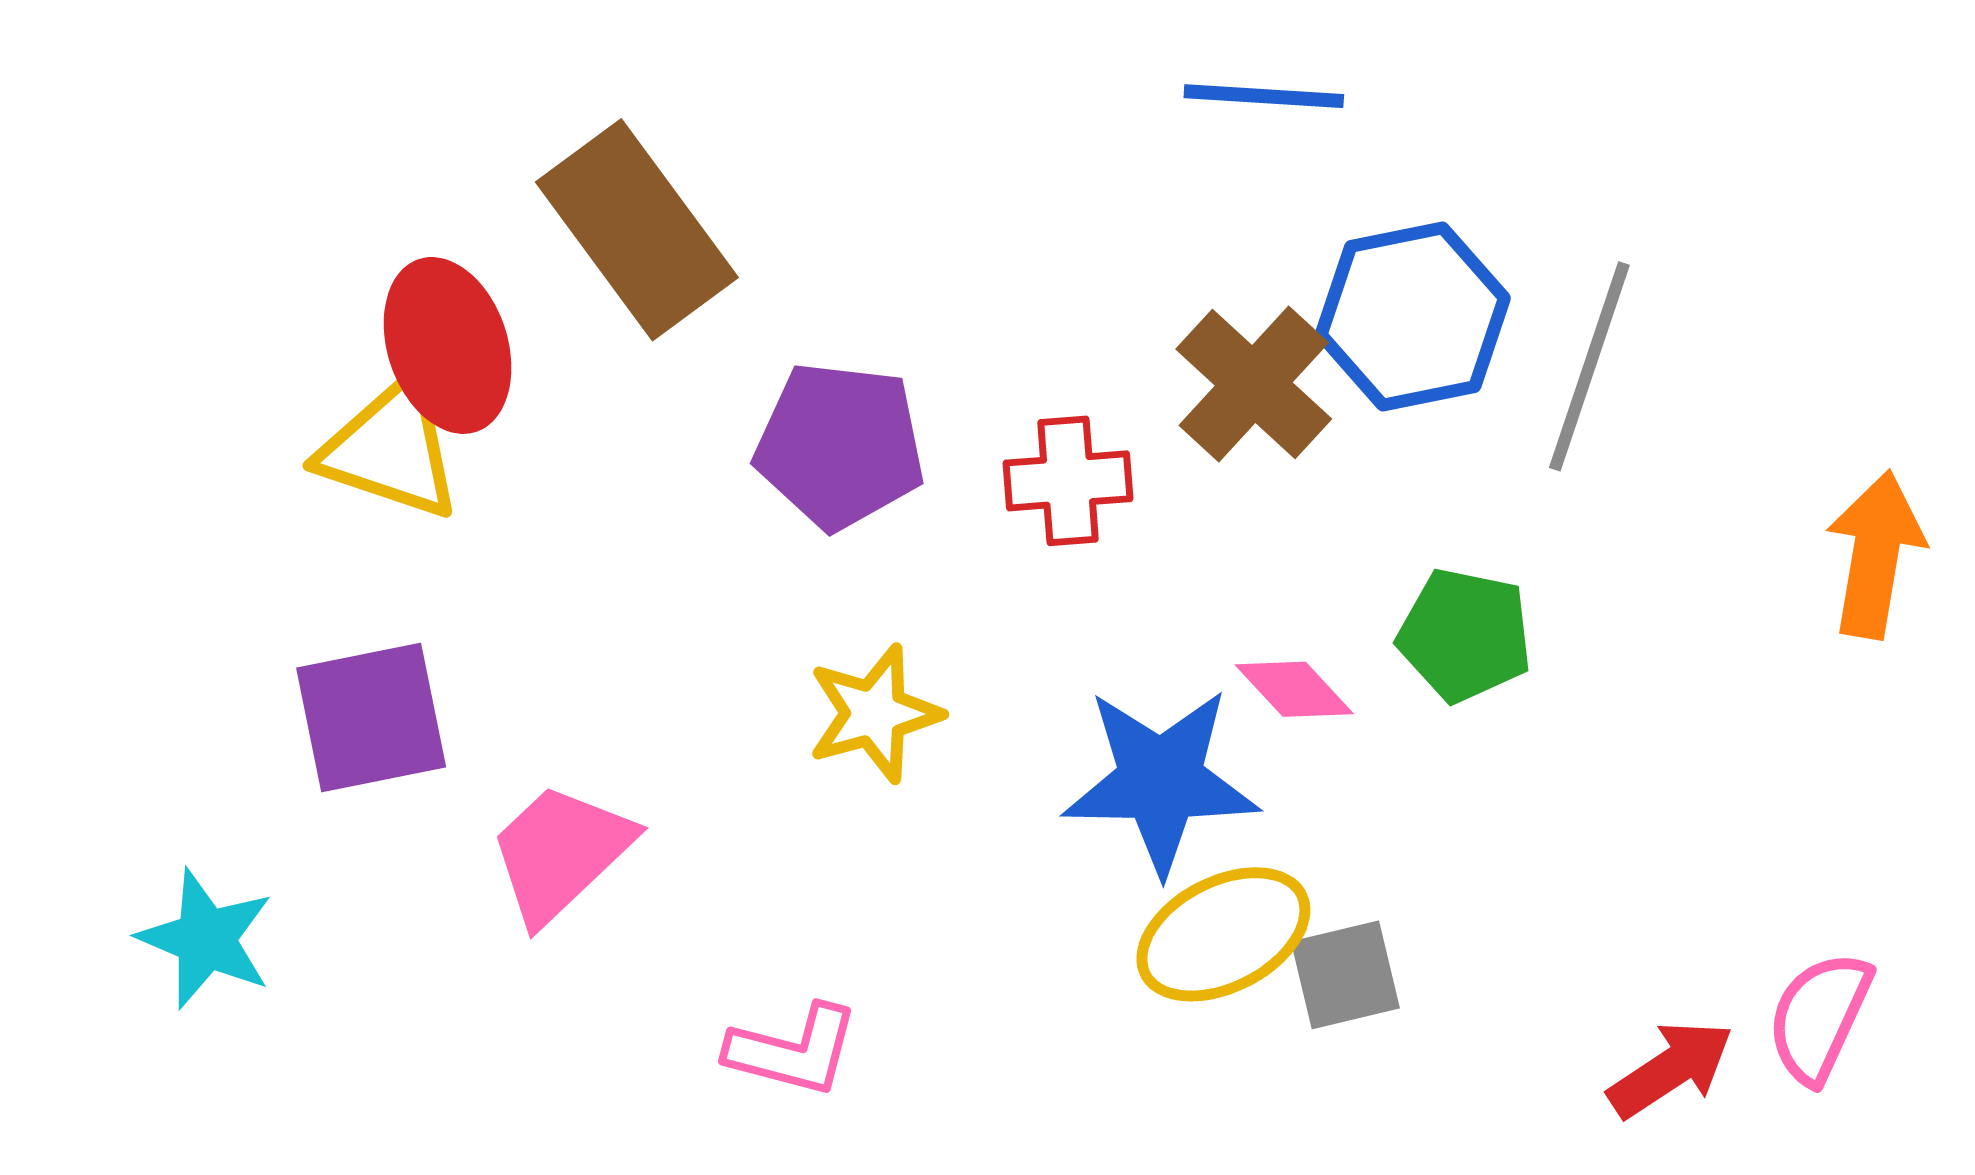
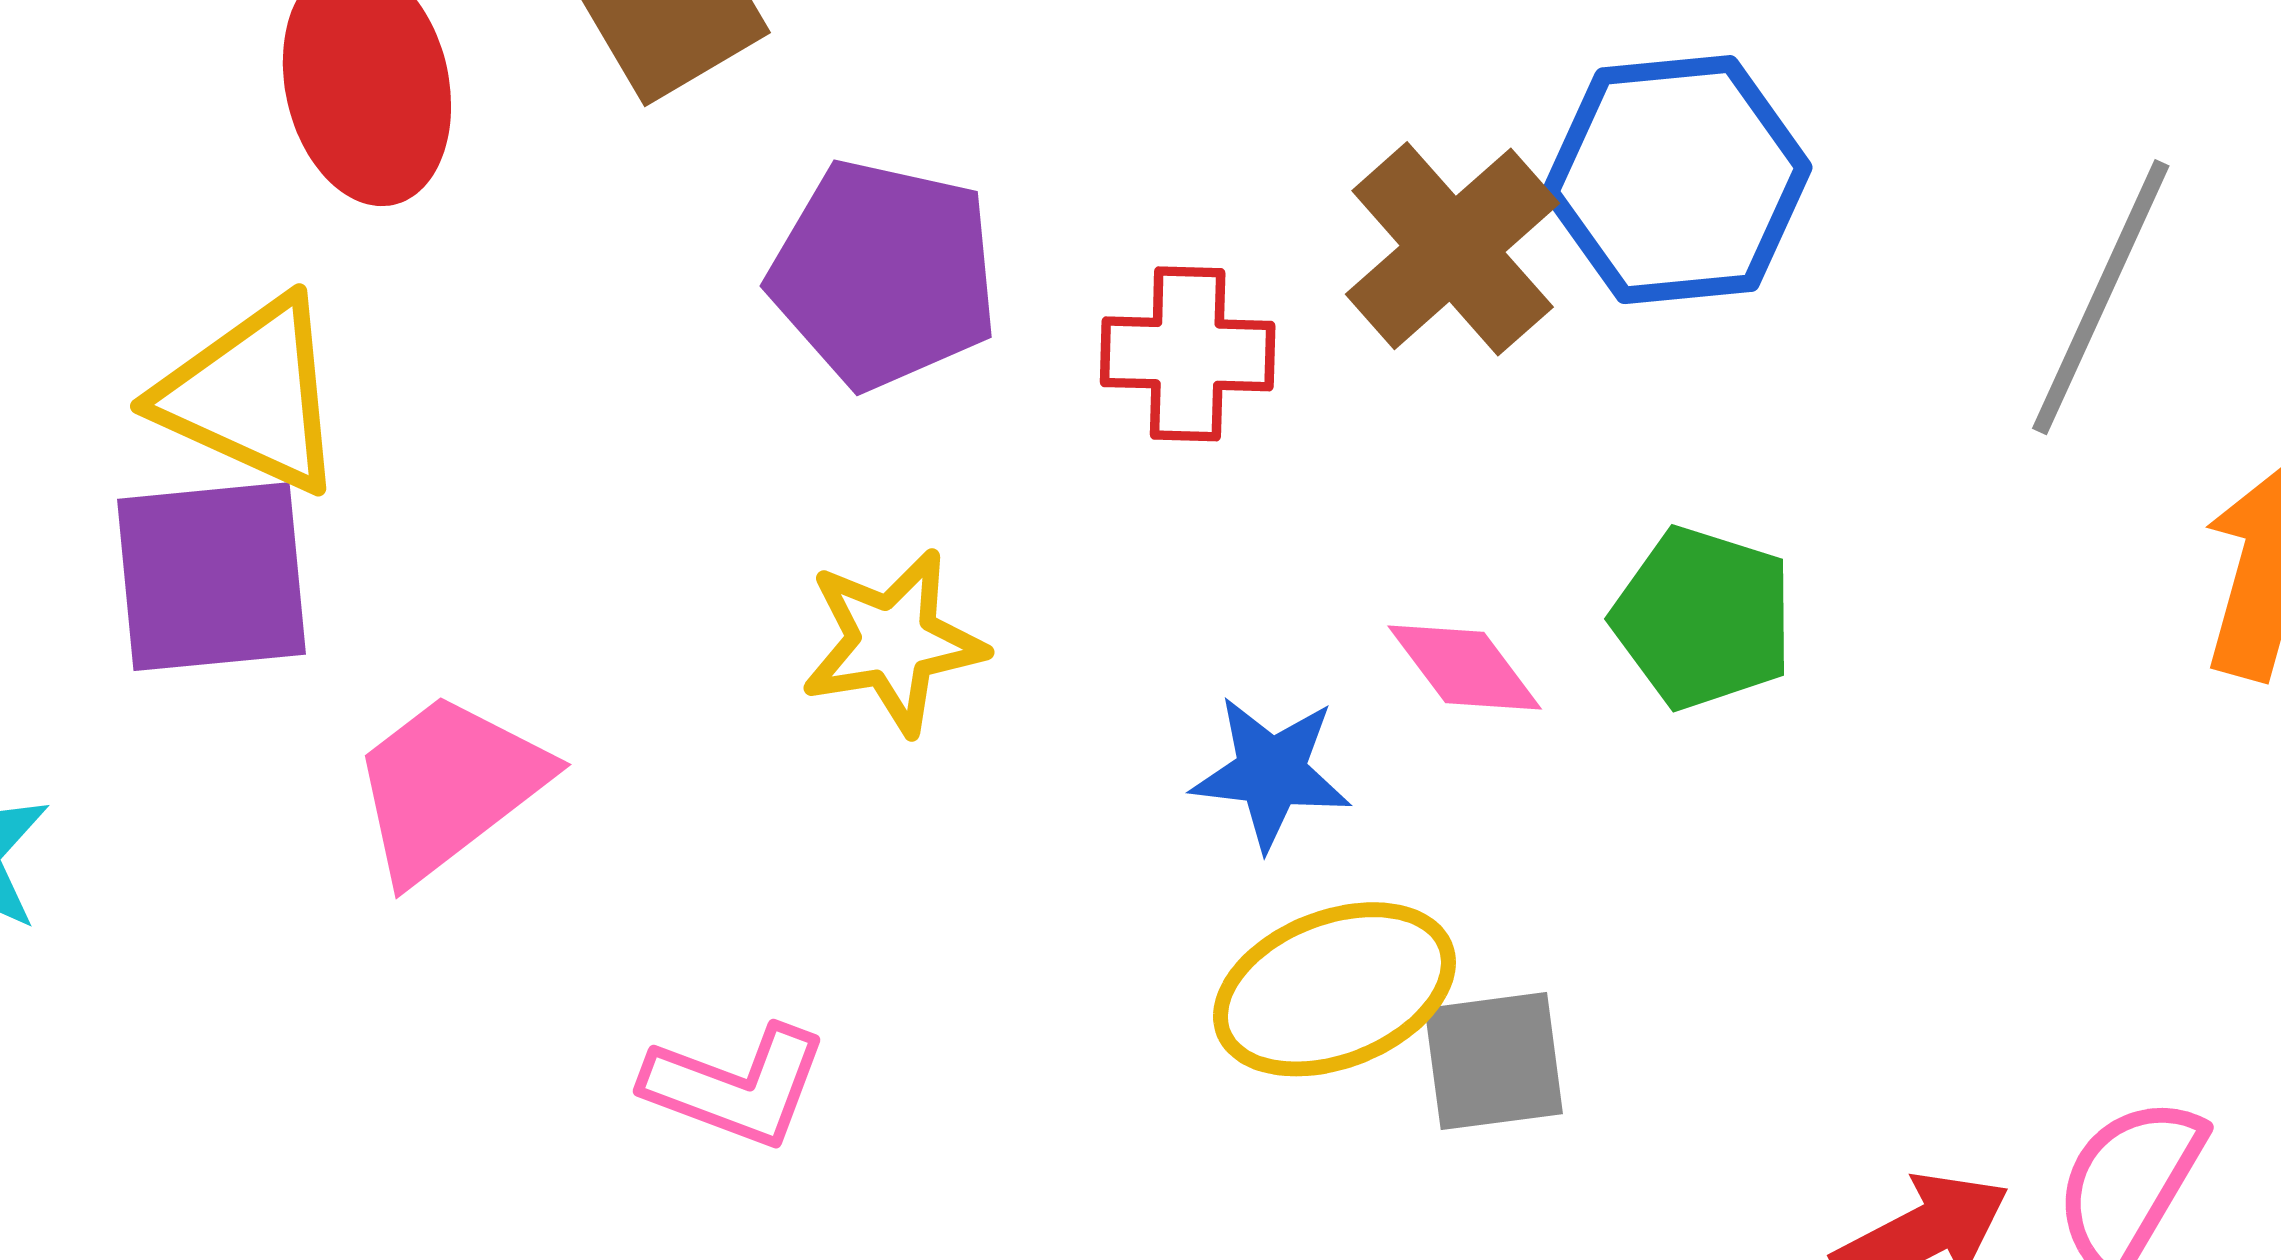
gray line: (1589, 366) -> (2101, 297), moved
yellow triangle: (391, 449) -> (252, 395), moved
blue star: (1161, 781) -> (1271, 772), size x0.6

